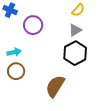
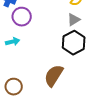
purple circle: (33, 25) -> (22, 17), moved
brown circle: (16, 71) -> (14, 87), moved

